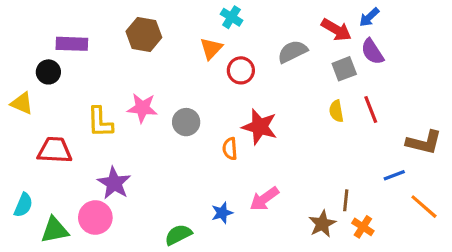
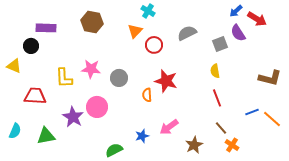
red arrow: (336, 30) -> (257, 19), moved
red line: (371, 110) -> (217, 98), moved
brown L-shape: (424, 142) -> (270, 78), moved
brown line: (346, 200) -> (221, 128), turned -48
orange line: (424, 207) -> (272, 119), moved
pink circle: (95, 218) -> (97, 107), moved
brown star: (322, 224) -> (194, 145), moved
green triangle: (55, 230) -> (46, 136), moved

